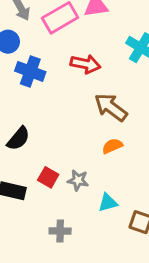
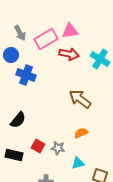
red arrow: (85, 64) -> (69, 54), moved
orange semicircle: (112, 146) -> (81, 133), moved

